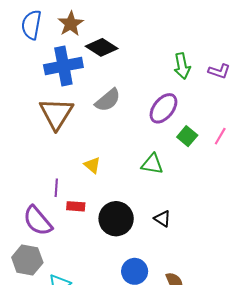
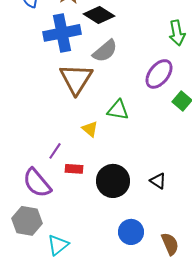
gray semicircle: (108, 100) -> (105, 51), moved
brown triangle: (56, 113) -> (76, 79), moved
green triangle: (152, 164) -> (118, 110), moved
purple line: (56, 188) -> (55, 151), turned 30

